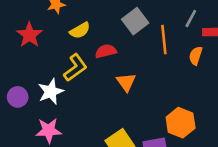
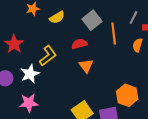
yellow semicircle: (80, 30) -> (57, 17), moved
red star: (29, 35) -> (14, 44), moved
red semicircle: (106, 51) -> (79, 44), moved

